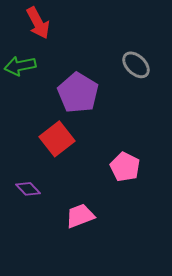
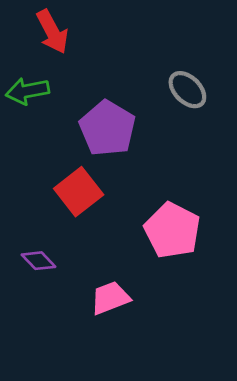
pink pentagon: (125, 167) -> (172, 230), size x1.4

